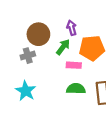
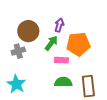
purple arrow: (72, 28) -> (59, 25), turned 32

